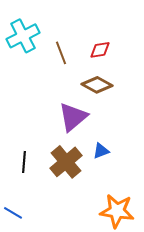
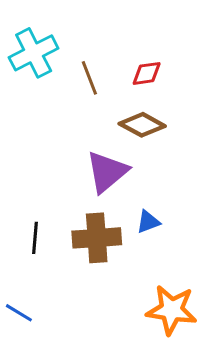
brown cross: (66, 162) -> (97, 238), turned 36

